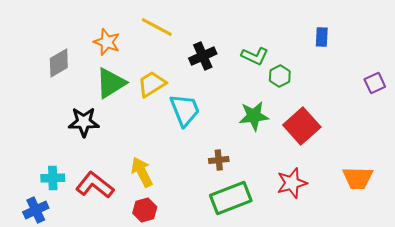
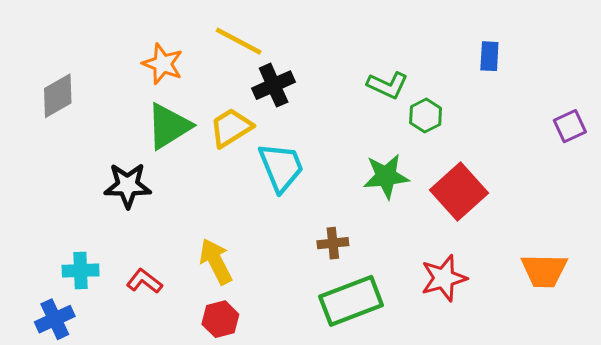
black cross: (203, 56) -> (274, 85), moved
gray diamond: (59, 63) -> (58, 96), moved
red L-shape: (95, 185) -> (144, 281), size x0.6

